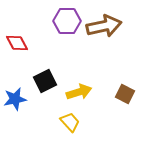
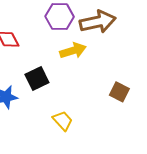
yellow arrow: (79, 92) -> (73, 51), moved

